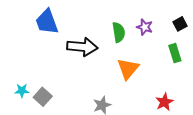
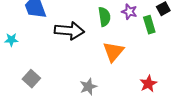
green rectangle: (175, 53) -> (149, 25), moved
cyan star: (22, 91) -> (11, 40), moved

